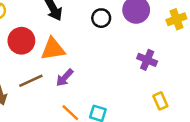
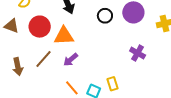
brown line: (31, 81) -> (44, 59), turned -30
yellow rectangle: (160, 101) -> (112, 84), moved

